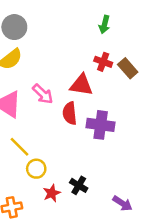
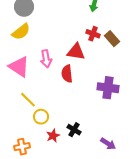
pink arrow: (43, 94) -> (46, 59), turned 36
purple cross: (101, 125) -> (108, 88), moved

